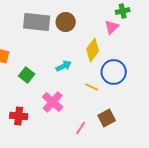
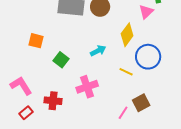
pink cross: (53, 102) -> (87, 87), turned 30
pink line: (81, 128) -> (123, 113), moved

